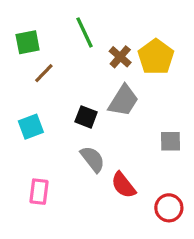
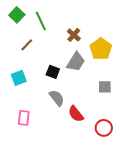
green line: (84, 32) -> (41, 21), moved
green square: (28, 42) -> (17, 15), moved, turned -35
yellow pentagon: (156, 57) -> (101, 49), moved

